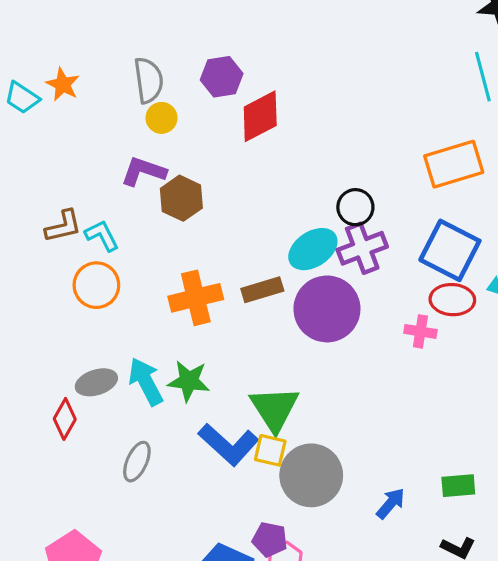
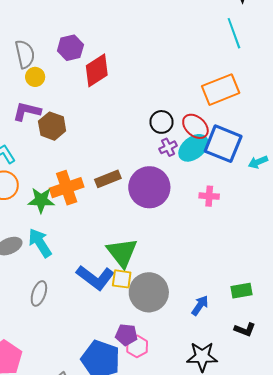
purple cross: (362, 248) -> (168, 147), size x0.6
cyan ellipse: (313, 249) -> (193, 148), moved
red ellipse: (452, 300) -> (195, 126), moved, turned 44
green star: (189, 381) -> (41, 200), moved

